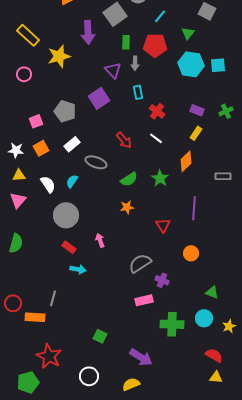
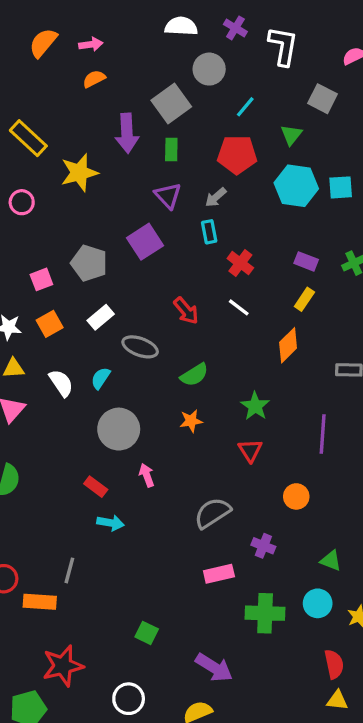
green rectangle: (126, 42) -> (171, 150), moved
gray arrow: (135, 63) -> (216, 197), moved, turned 48
green star: (160, 178) -> (255, 406), moved
purple line: (194, 208) -> (323, 434), moved
gray circle: (66, 215) -> (119, 429), moved
purple cross: (162, 280) -> (263, 546), moved
red semicircle: (214, 355) -> (334, 664), turned 48
red star: (49, 356) -> (63, 666), turned 30

